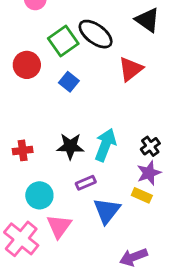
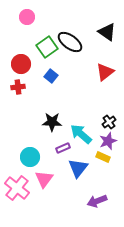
red triangle: (131, 69) -> (105, 72), moved
cyan arrow: (105, 145) -> (81, 134), moved, turned -70
red cross: (23, 150) -> (18, 87), moved

